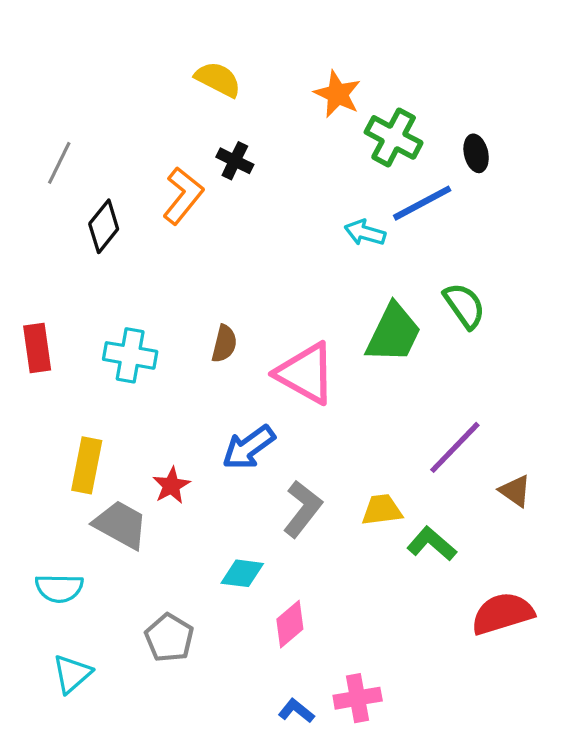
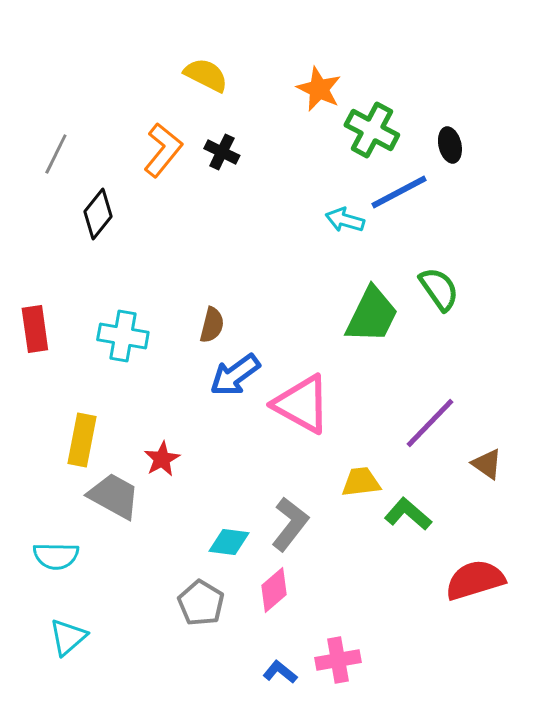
orange L-shape: (183, 196) -> (163, 150), moved
pink triangle: (306, 373) -> (302, 404), moved
blue arrow: (249, 447) -> (235, 375), moved
gray L-shape: (303, 509) -> (290, 524), moved
gray pentagon: (169, 638) -> (201, 603), moved

